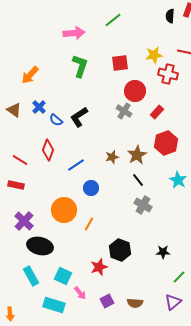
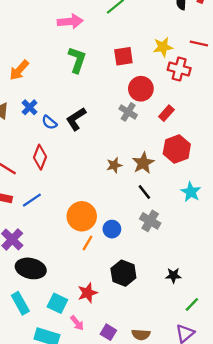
blue line: (76, 165) -> (32, 200), moved
blue circle: (91, 188) -> (112, 229), moved
orange circle: (64, 210) -> (82, 216), moved
red star: (99, 267) -> (88, 293), moved
purple square: (107, 301) -> (108, 332), turned -32

